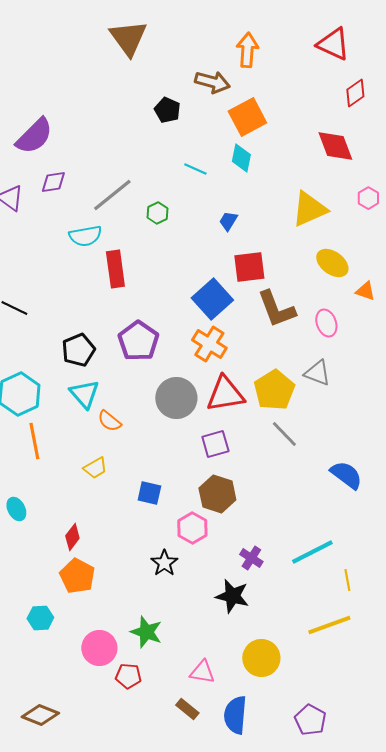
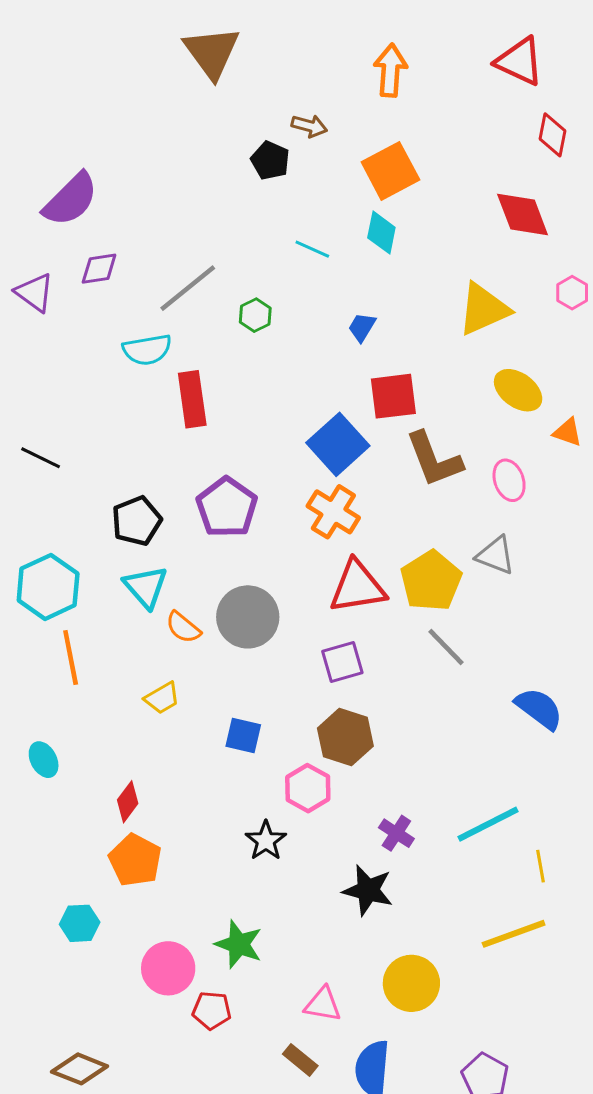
brown arrow: (212, 82) -> (309, 126), moved, size x0.7
red diamond: (355, 93) -> (553, 135), turned -44
gray circle: (176, 398) -> (248, 617), moved

